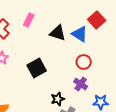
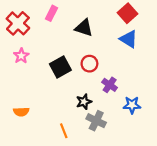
blue triangle: (80, 34) -> (129, 39), moved
red circle: (84, 62) -> (89, 64), moved

